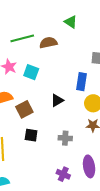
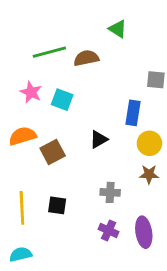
black square: (31, 135) -> (57, 205), moved
purple cross: (63, 174) -> (109, 230), moved

